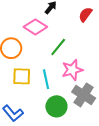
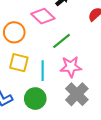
green circle: (56, 106) -> (35, 99), moved

